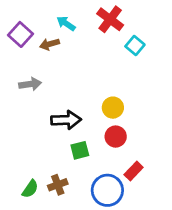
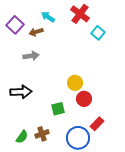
gray arrow: (30, 84) -> (31, 56), moved
yellow circle: (113, 108) -> (75, 83), moved
black arrow: (66, 120) -> (21, 92), moved

